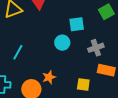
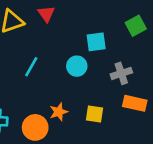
cyan line: (18, 52) -> (31, 67), moved
yellow square: (83, 84) -> (95, 114), moved

